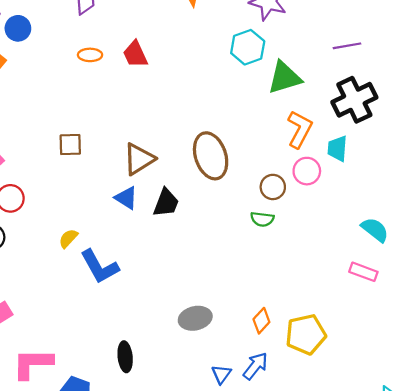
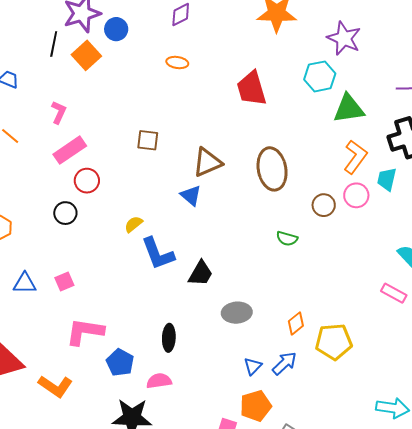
red trapezoid: (135, 54) -> (251, 89), moved, size x1.4
black trapezoid: (166, 203) -> (201, 273), moved
green semicircle: (262, 219) -> (287, 239), moved

